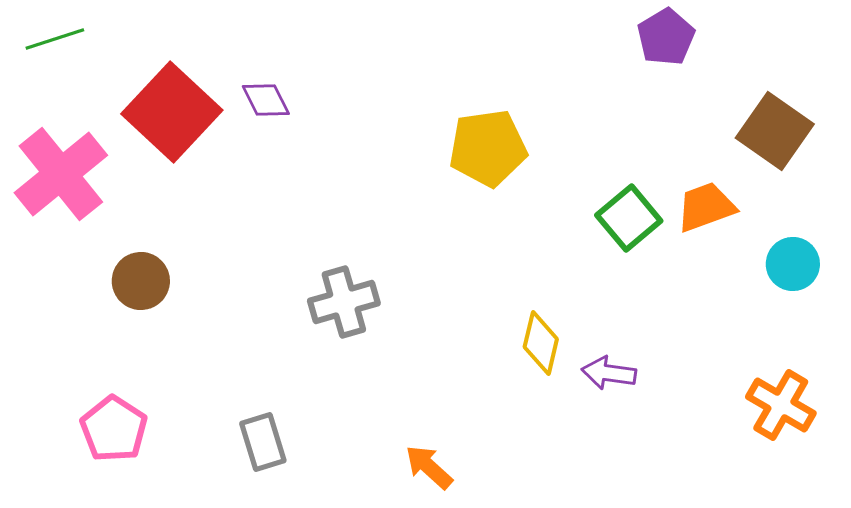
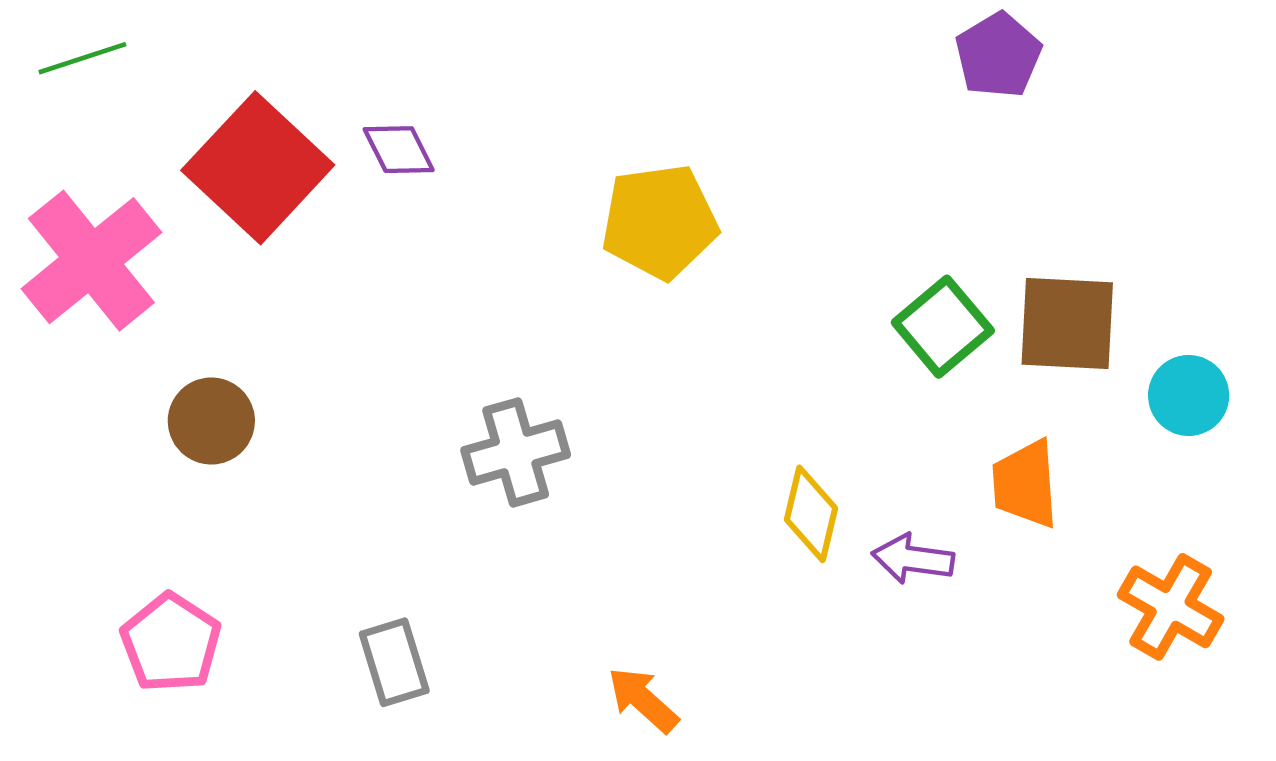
brown square: (775, 131) -> (1067, 324), moved, turned -32
yellow pentagon: (488, 148) -> (660, 222), moved
orange trapezoid: (706, 207) -> (1025, 484), moved, turned -74

